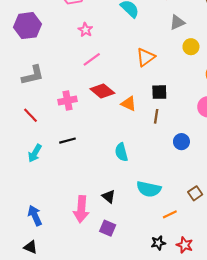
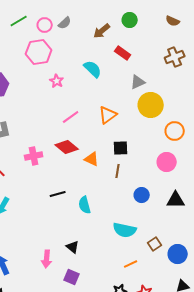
pink star: (85, 30) -> (57, 81), moved
yellow circle: (191, 47) -> (151, 105), size x1.6
pink line: (92, 59) -> (71, 117), moved
black line: (68, 141) -> (58, 194), moved
cyan semicircle: (149, 189) -> (125, 230), moved
pink arrow: (81, 209) -> (47, 259), size x0.7

